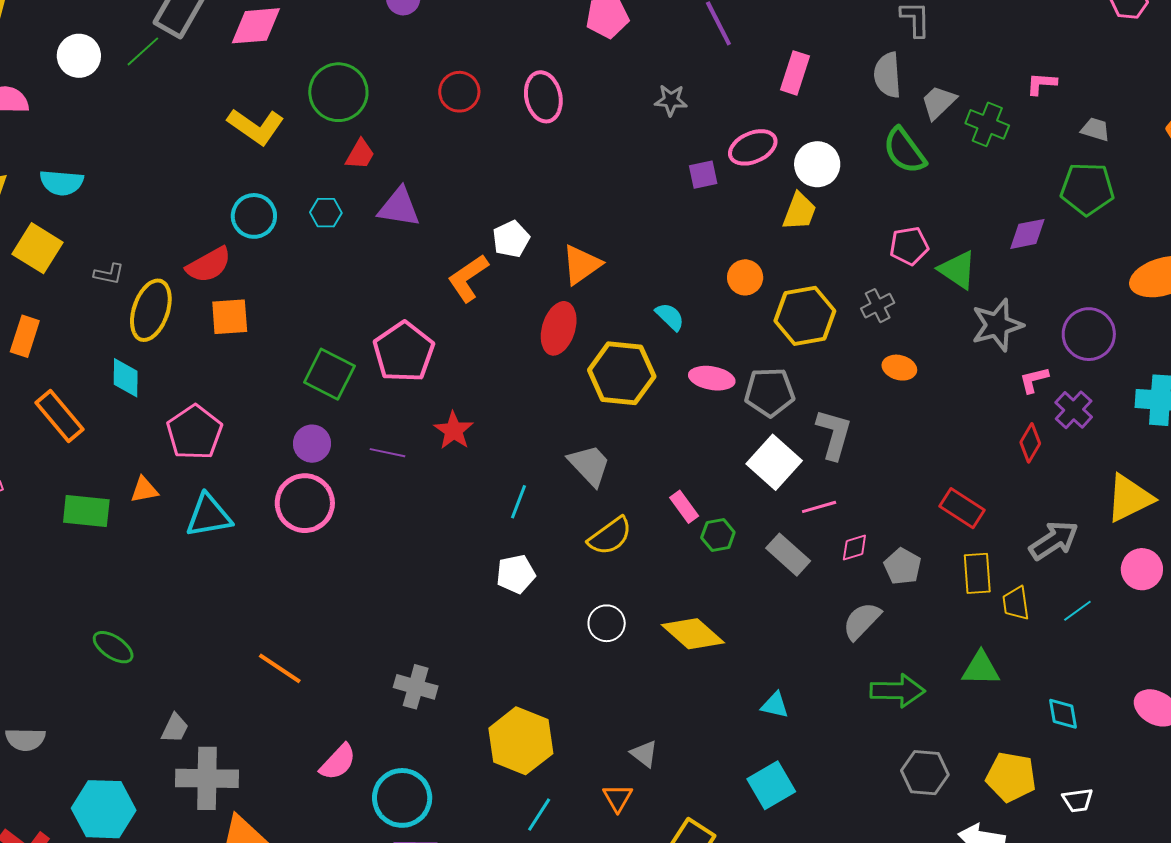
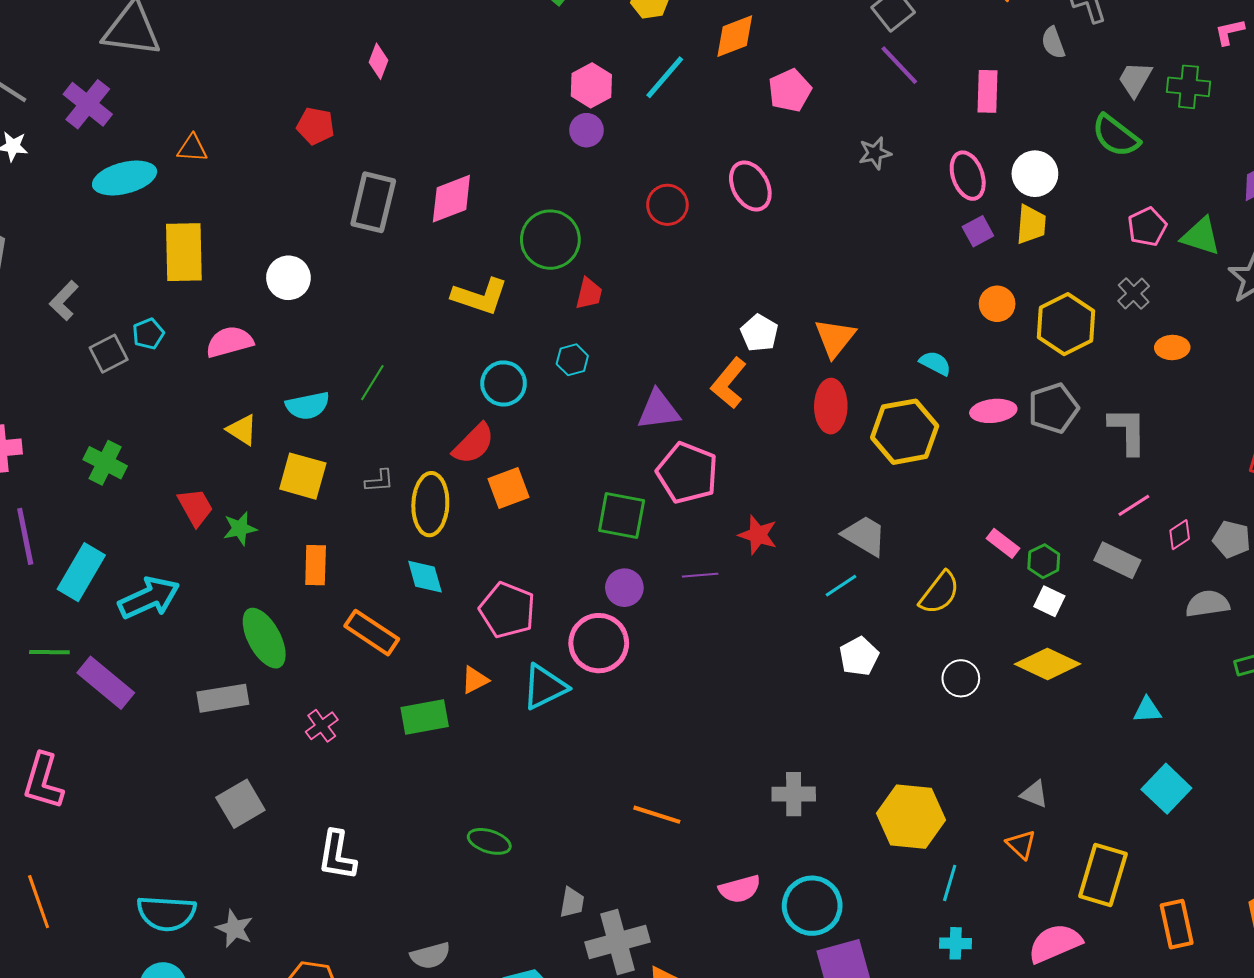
green line: (143, 51) -> (372, 383), moved
gray semicircle: (887, 75) -> (1053, 43), moved, size x0.7
pink ellipse: (753, 147) -> (968, 176), turned -69
purple square: (703, 175) -> (978, 231), moved
purple triangle: (399, 207) -> (658, 410), moved
white square: (774, 462) -> (1049, 601), moved, size x0.6
gray trapezoid: (589, 465) -> (865, 536), moved
cyan line: (518, 502) -> (841, 586), turned 52
pink circle: (305, 503) -> (599, 643), moved
gray semicircle: (862, 621) -> (1207, 604), turned 54
pink semicircle: (338, 762) -> (740, 889), turned 48

